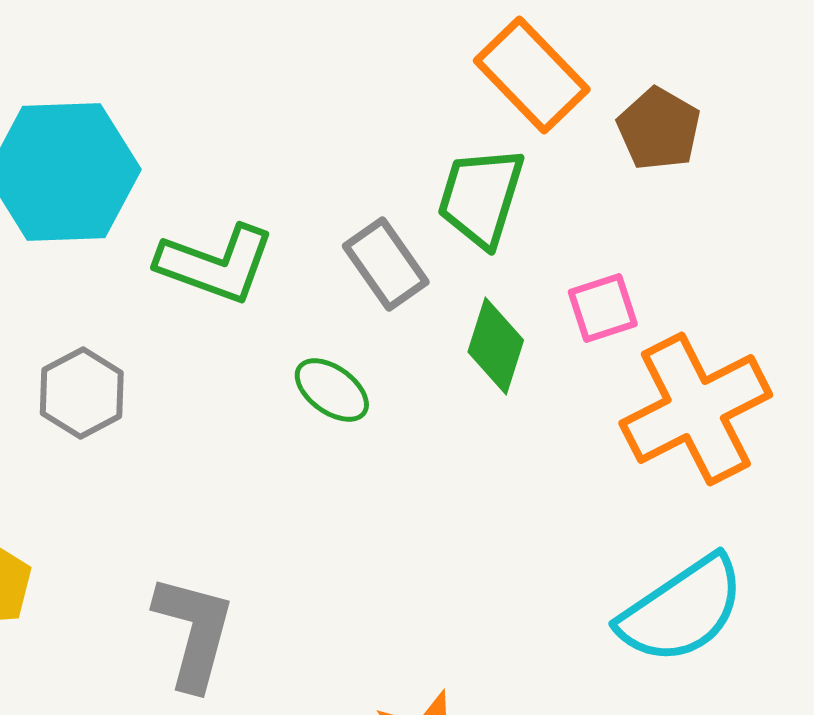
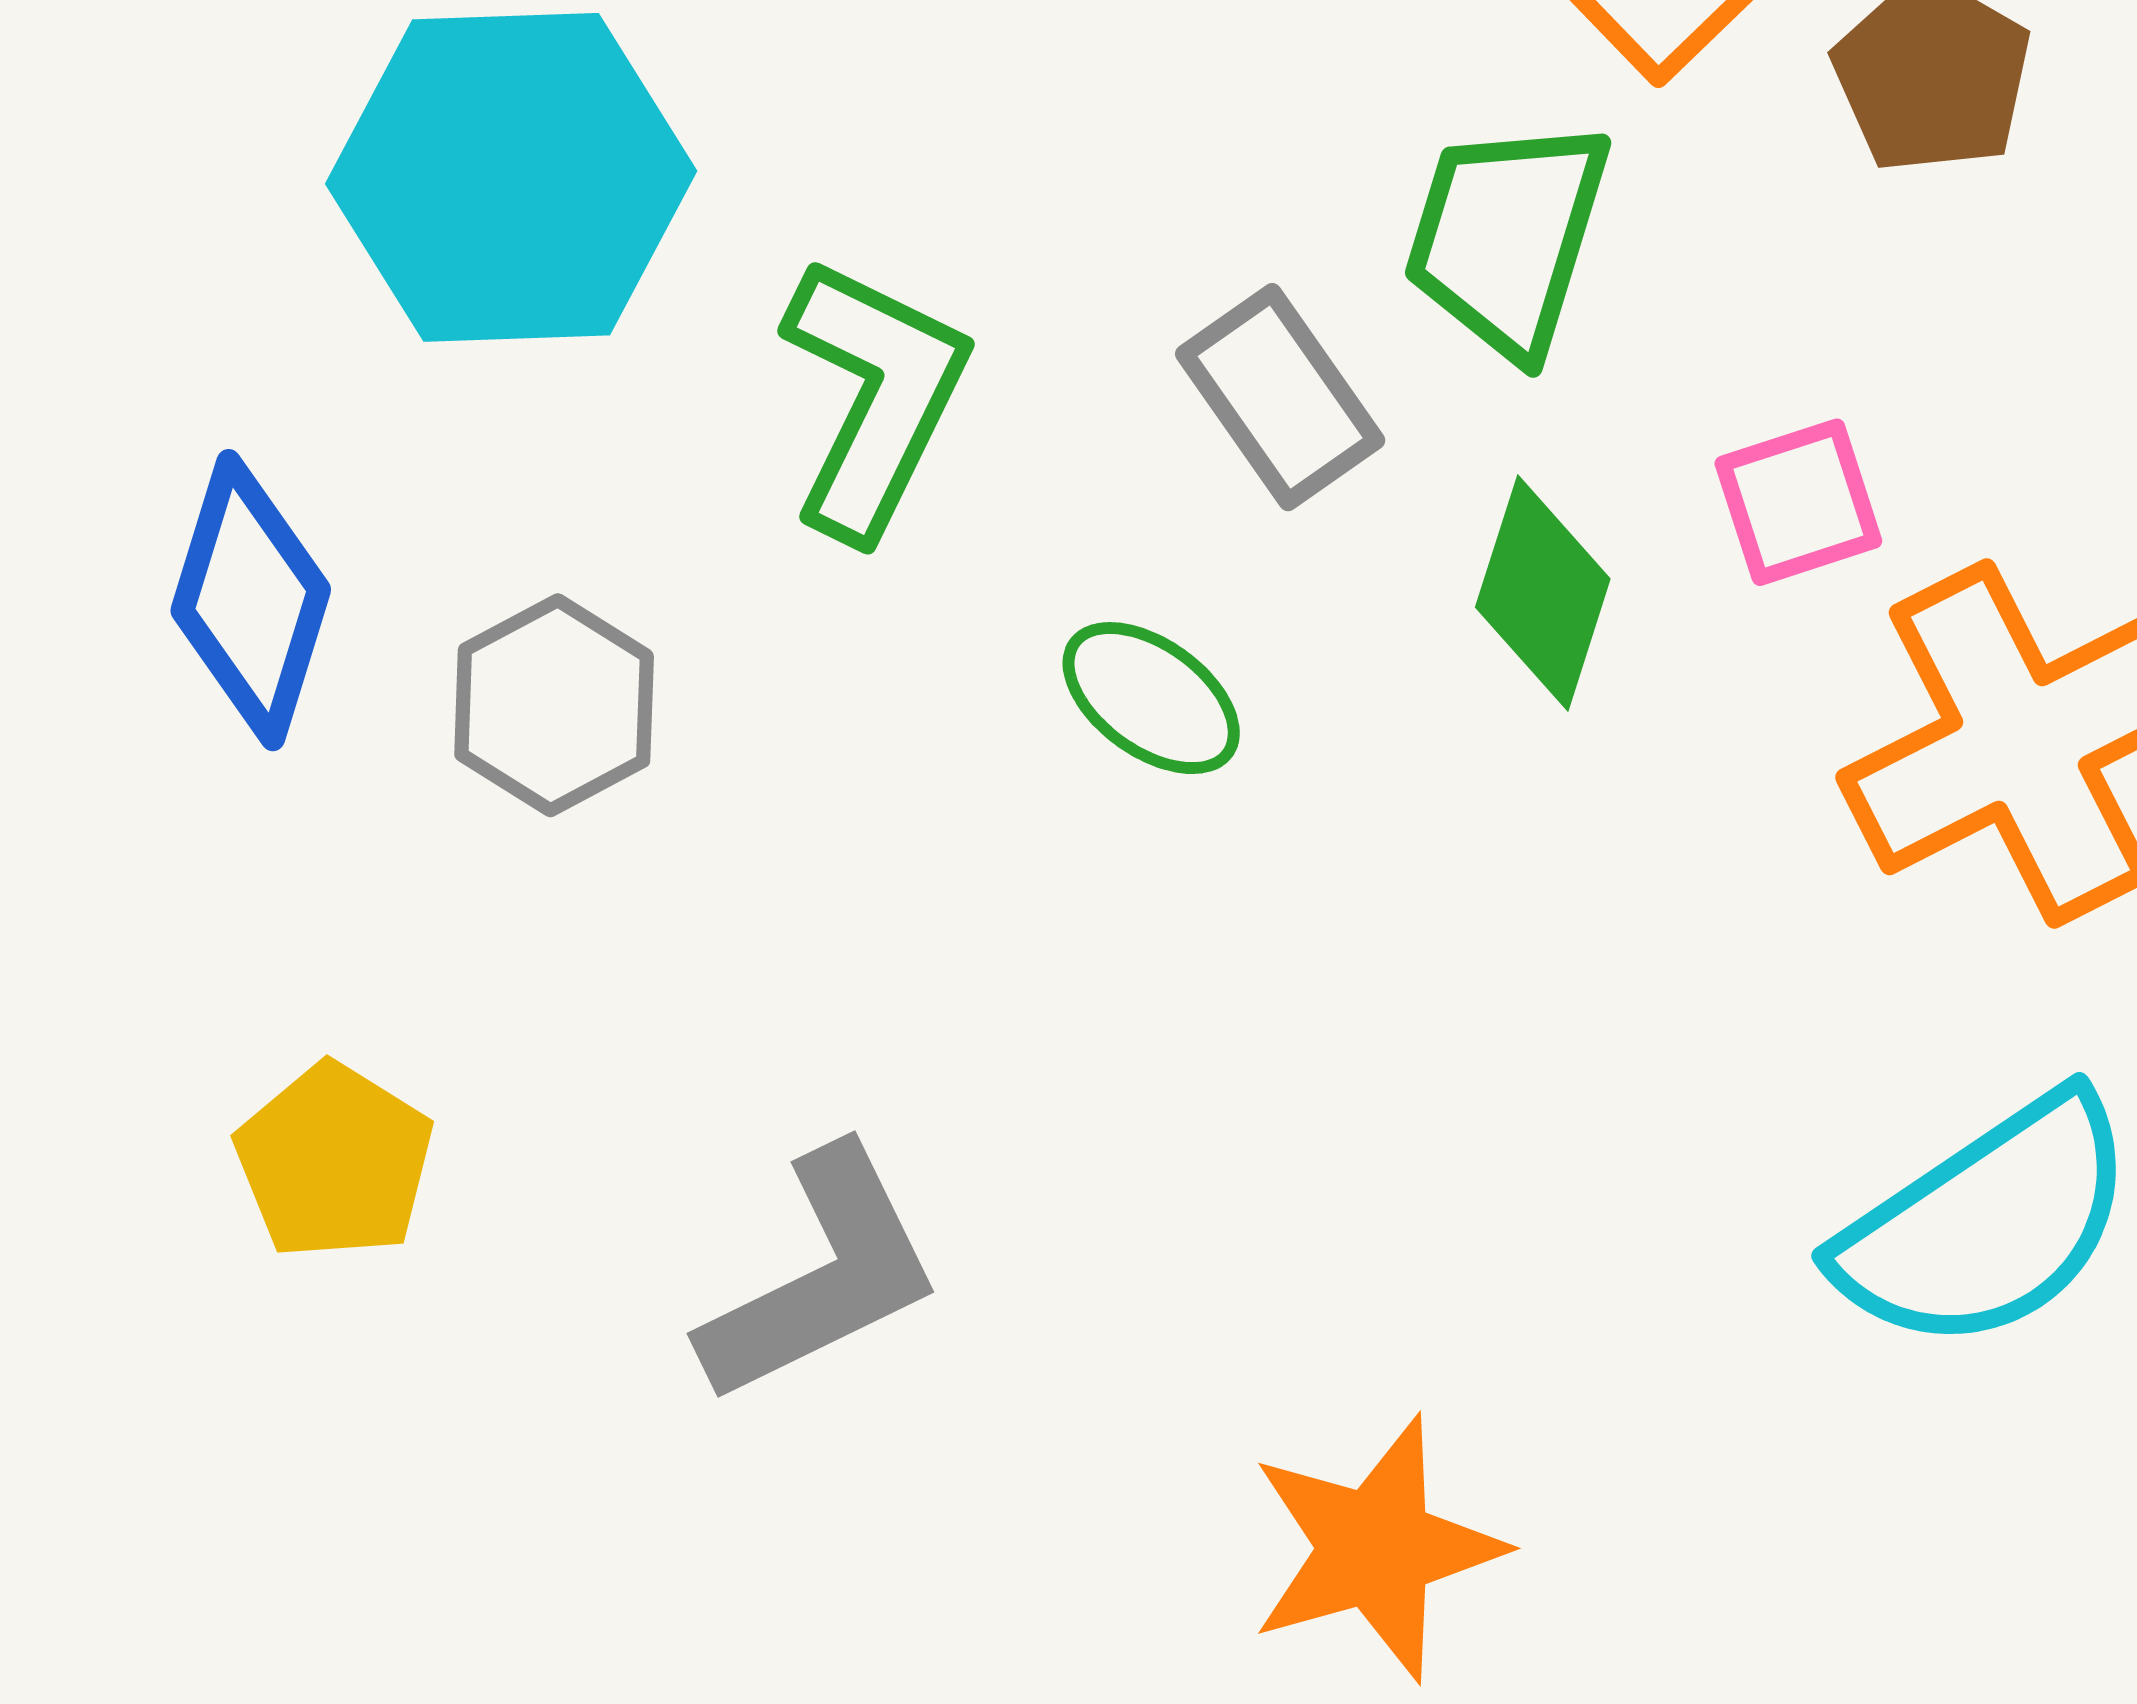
green L-shape: (216, 264) -> (874, 397), turned -84
gray L-shape: (194, 632) -> (822, 1276), turned 49

